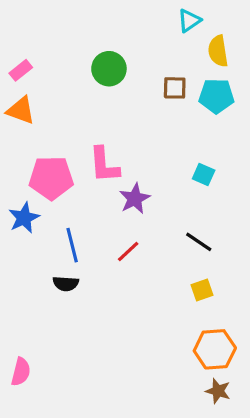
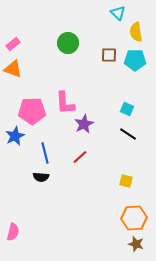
cyan triangle: (189, 21) -> (118, 13), turned -42
black line: (199, 242) -> (128, 134), moved
yellow square: (202, 290) -> (126, 181), turned 32

